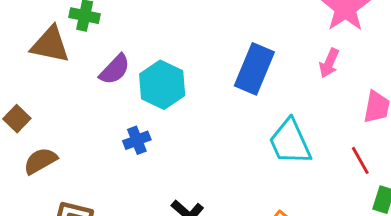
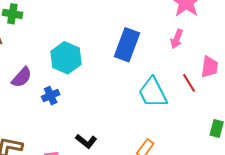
purple semicircle: (115, 69) -> (22, 77), moved
red line: (360, 160) -> (189, 83), moved

